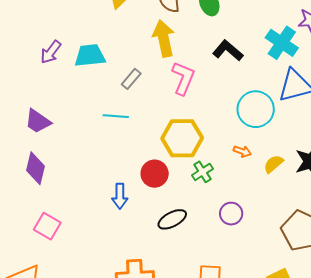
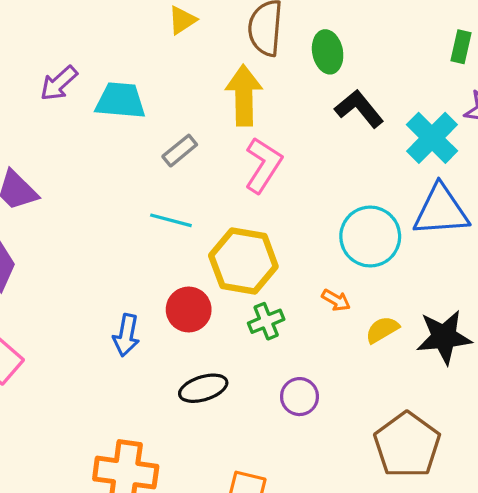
black L-shape: (228, 51) -> (359, 109), moved
cyan line: (116, 116) -> (171, 220), moved

